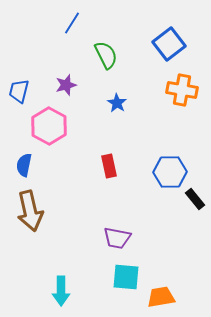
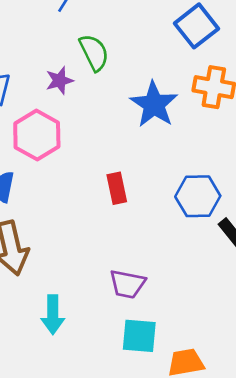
green semicircle: (106, 55) -> (94, 53), moved
blue star: (117, 103) -> (154, 104), moved, size x1.8
cyan arrow: (61, 291) -> (53, 315), moved

